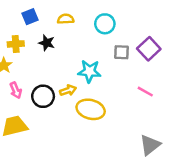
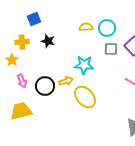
yellow semicircle: (66, 19) -> (86, 27), moved
cyan circle: (105, 24) -> (107, 28), moved
yellow ellipse: (91, 109) -> (85, 97), turned 35

